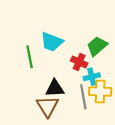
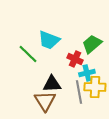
green line: (30, 57) -> (28, 54), turned -35

